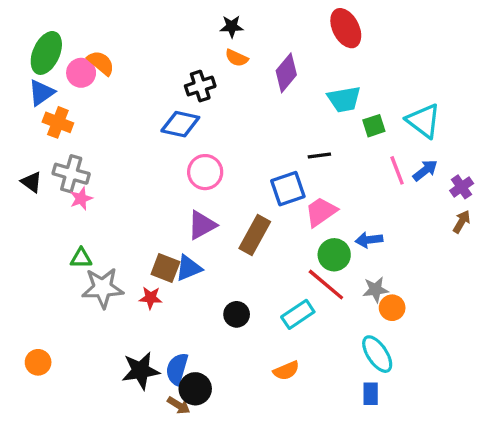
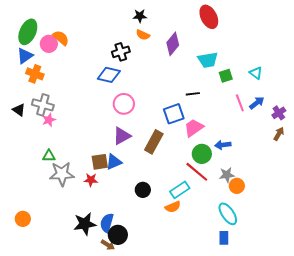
cyan triangle: (424, 121) -> (256, 73), size x0.6
brown square: (165, 268) -> (100, 162), turned -30
orange semicircle: (286, 371) -> (173, 207), moved

